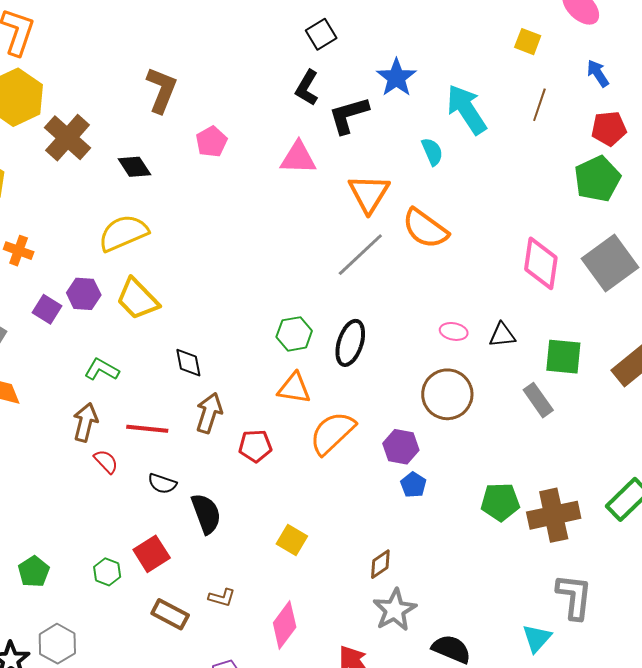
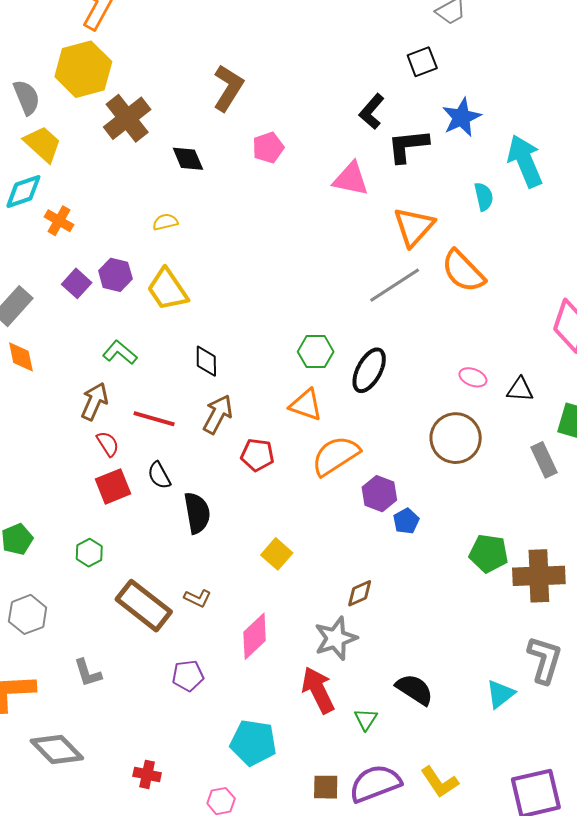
black square: (321, 34) -> (422, 62), moved
yellow semicircle: (123, 233) -> (165, 222), size x0.5
purple hexagon: (401, 447) -> (379, 494), moved
black semicircle: (162, 484) -> (159, 475), turned 32
red square: (152, 554) -> (113, 486), moved
gray star: (395, 610) -> (336, 638), moved
brown rectangle: (170, 614) -> (144, 606), size x1.5

